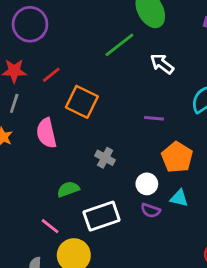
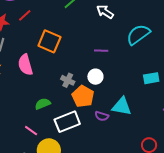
red line: (51, 75) -> (25, 15), moved
orange pentagon: (177, 157) -> (83, 96), moved
white circle: (147, 184) -> (95, 77), moved
cyan triangle: (179, 198) -> (122, 106), size x1.5

